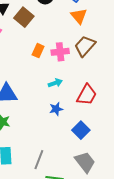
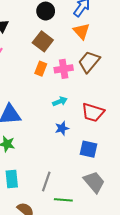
brown square: (24, 17) -> (43, 41), moved
red trapezoid: (87, 95) -> (93, 112), turned 80
blue square: (81, 130) -> (88, 149), turned -30

